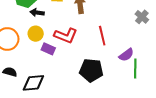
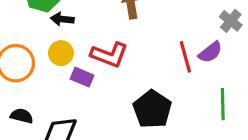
red line: (102, 36) -> (185, 57), moved
purple semicircle: (126, 55) -> (210, 52), moved
black pentagon: (91, 70) -> (152, 109), turned 30

